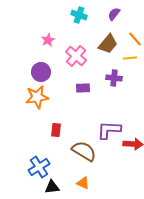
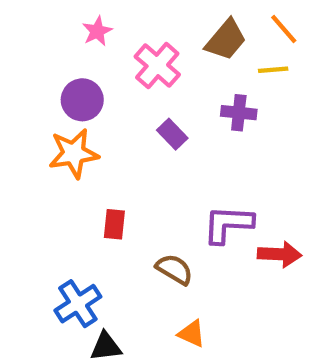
purple rectangle: (83, 88) -> (172, 134), turned 48
brown semicircle: (84, 151) -> (174, 269), size x0.7
orange triangle: (83, 183) -> (192, 334), moved

